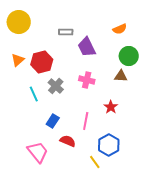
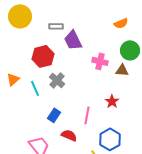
gray rectangle: (66, 32) -> (56, 26), moved
purple trapezoid: (87, 47) -> (73, 40), moved
orange triangle: (18, 60) -> (13, 79), moved
pink cross: (87, 80) -> (100, 61), moved

